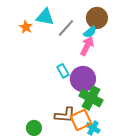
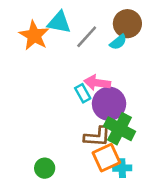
orange star: (26, 27) -> (34, 35), size x1.6
pink arrow: (87, 46) -> (97, 83), moved, turned -108
brown L-shape: (65, 115) -> (97, 137), moved
cyan cross: (93, 128) -> (122, 168), turned -32

